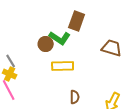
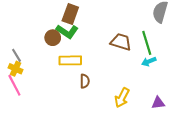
brown rectangle: (77, 21) -> (70, 14), moved
brown semicircle: (75, 97) -> (85, 81), moved

